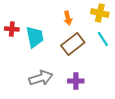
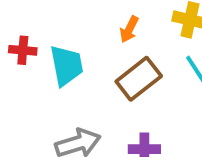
orange arrow: (68, 18) -> (129, 29), turned 40

